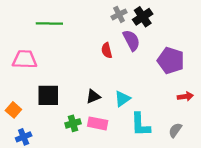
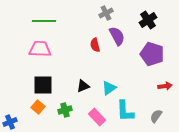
black cross: (143, 17) -> (148, 20), moved
pink trapezoid: (25, 59) -> (40, 49), moved
orange square: (13, 110) -> (38, 107), moved
pink rectangle: (98, 123) -> (97, 117), moved, turned 36
blue cross: (24, 137) -> (10, 122), moved

